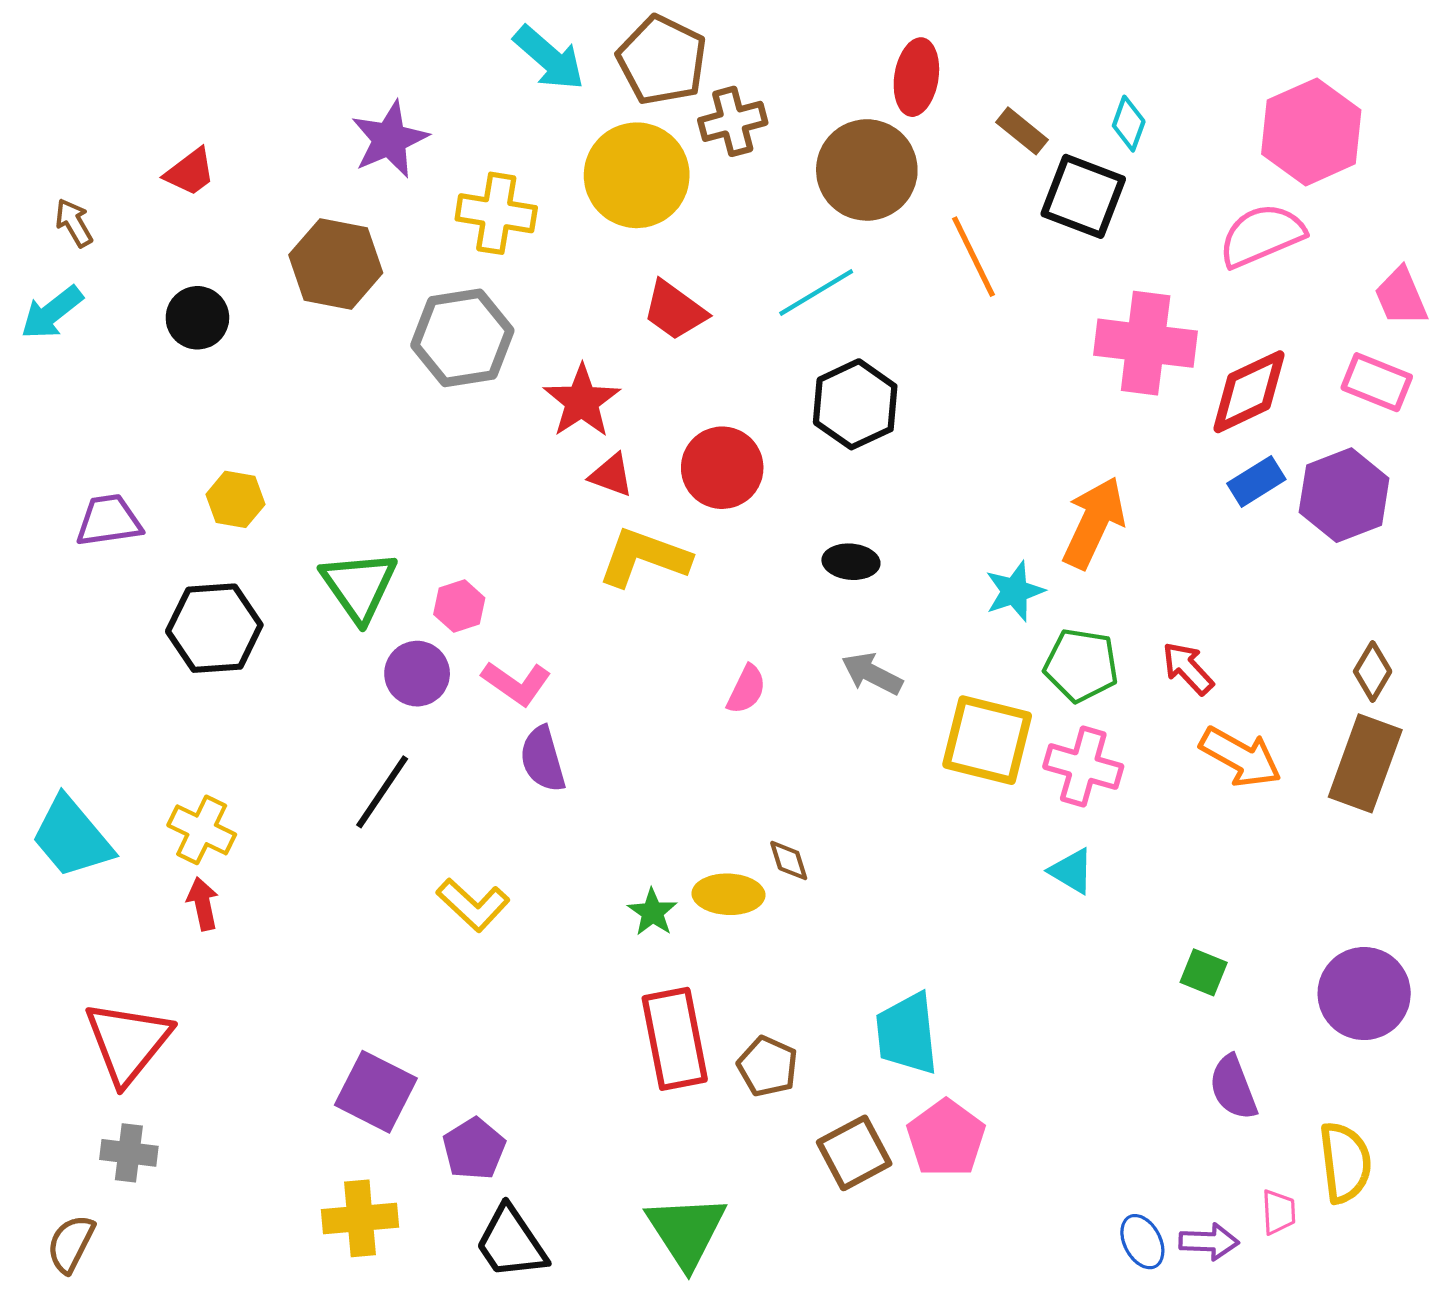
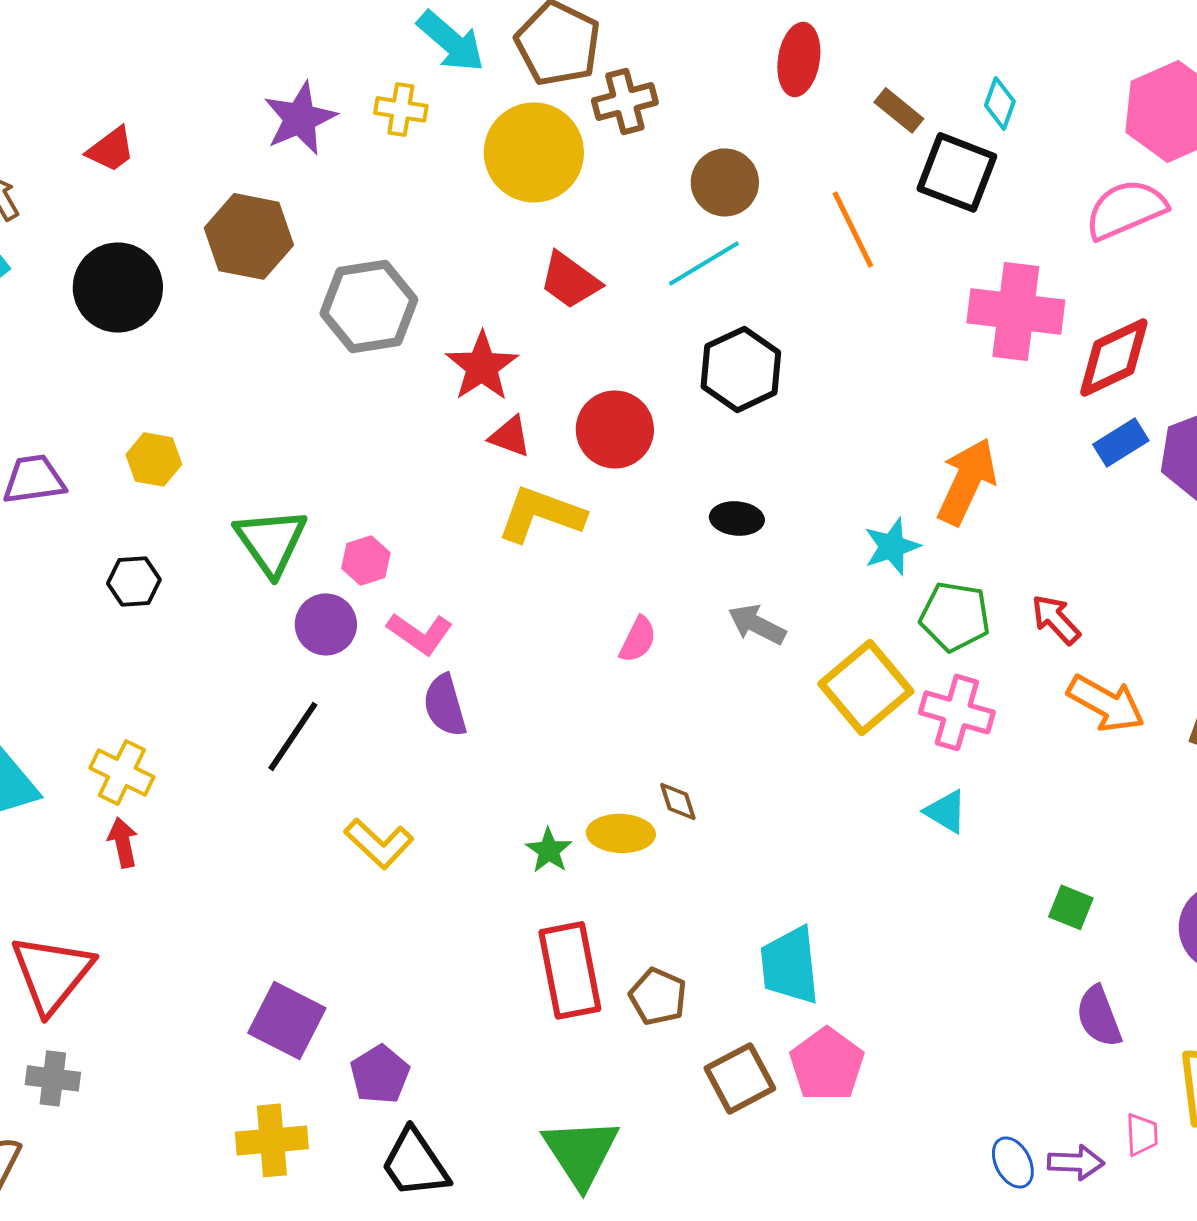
brown circle: (867, 170) -> (725, 182), moved, size x0.7
yellow cross: (496, 213) -> (401, 109), moved, size x0.7
black circle: (197, 318) -> (118, 287), size x1.5
black hexagon: (214, 628) -> (134, 581), size x0.6
yellow square: (987, 740) -> (866, 687), turned 36

